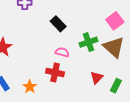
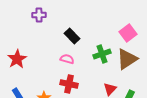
brown triangle: (114, 47) -> (127, 59), turned 45
pink semicircle: (62, 52) -> (67, 59), moved

